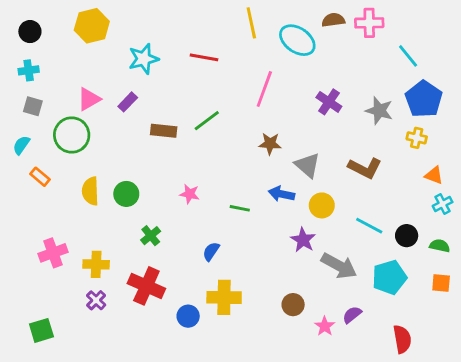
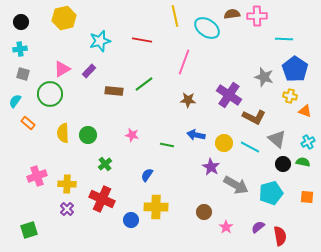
cyan line: (408, 56) -> (284, 39), turned -48
purple cross: (329, 102) -> (229, 95), moved, size x1.4
gray triangle: (307, 165) -> (277, 139), moved
orange triangle: (434, 175) -> (305, 111), moved
cyan line: (369, 226) -> (250, 147), moved
green semicircle: (440, 246) -> (303, 162), moved
purple semicircle: (352, 315) -> (258, 227), moved

